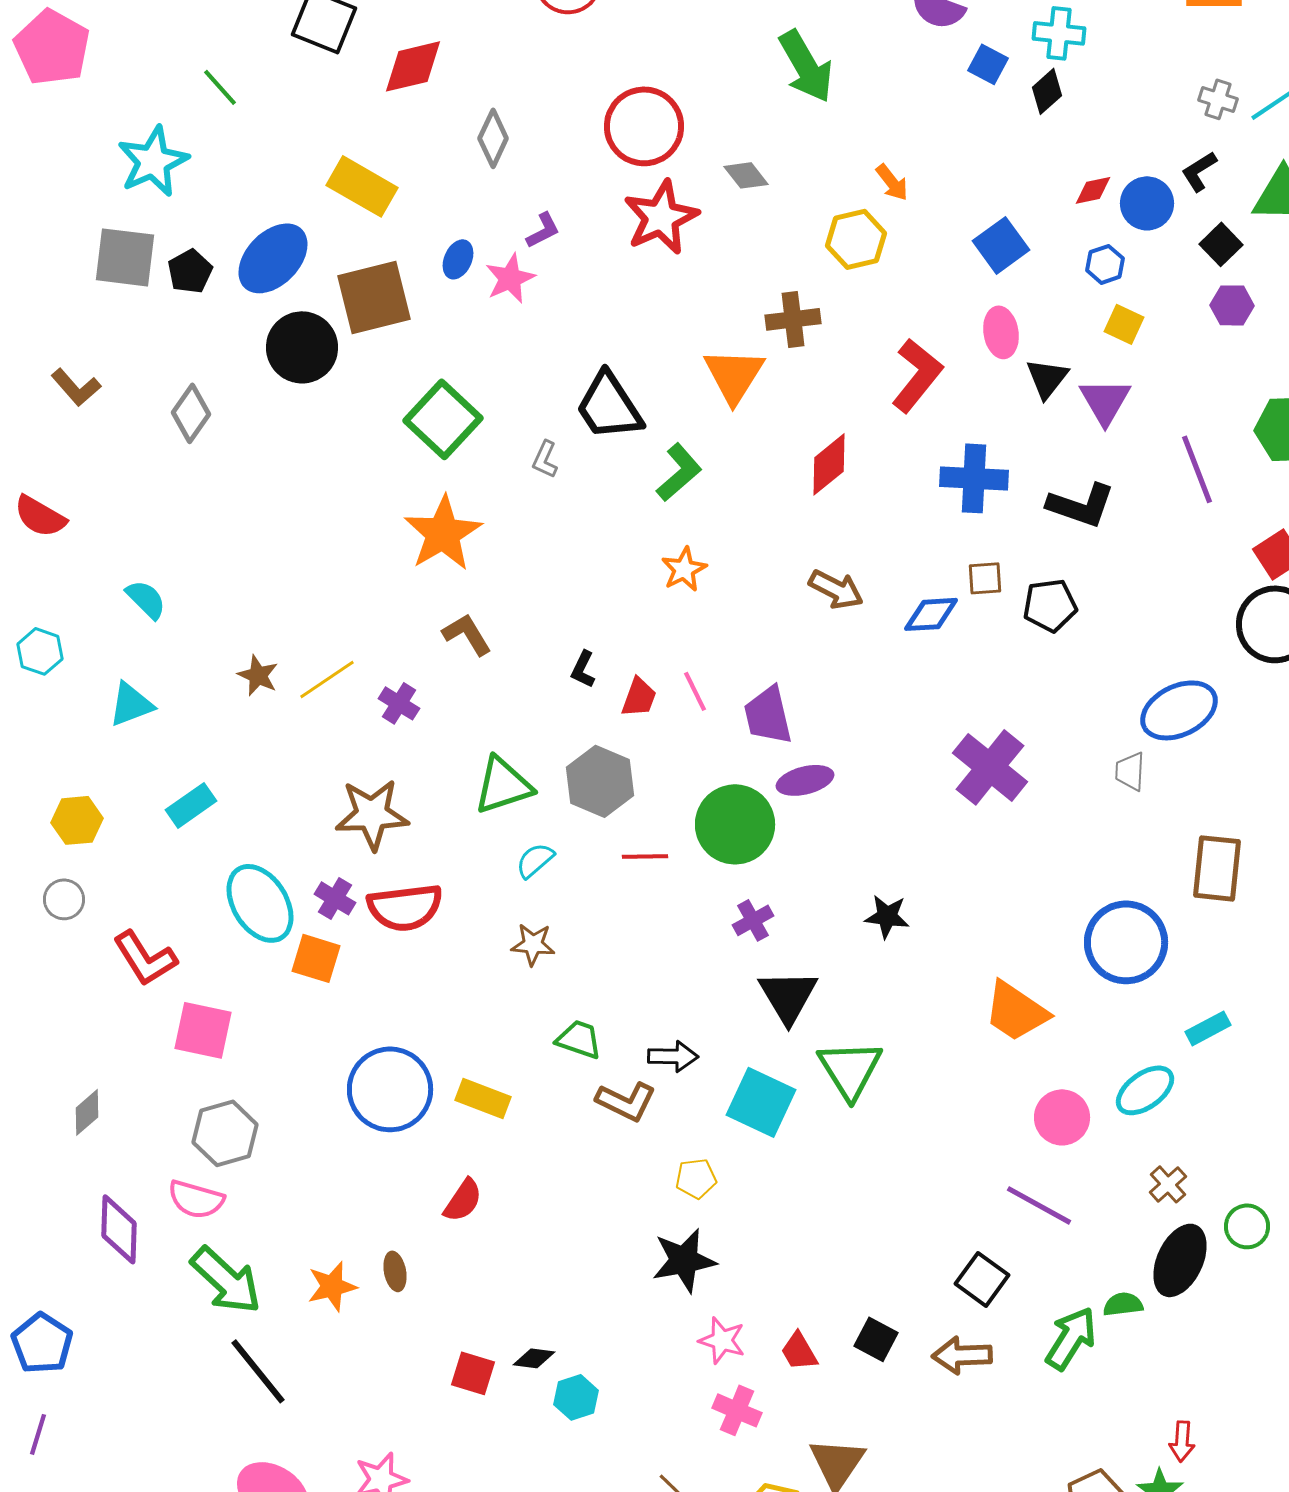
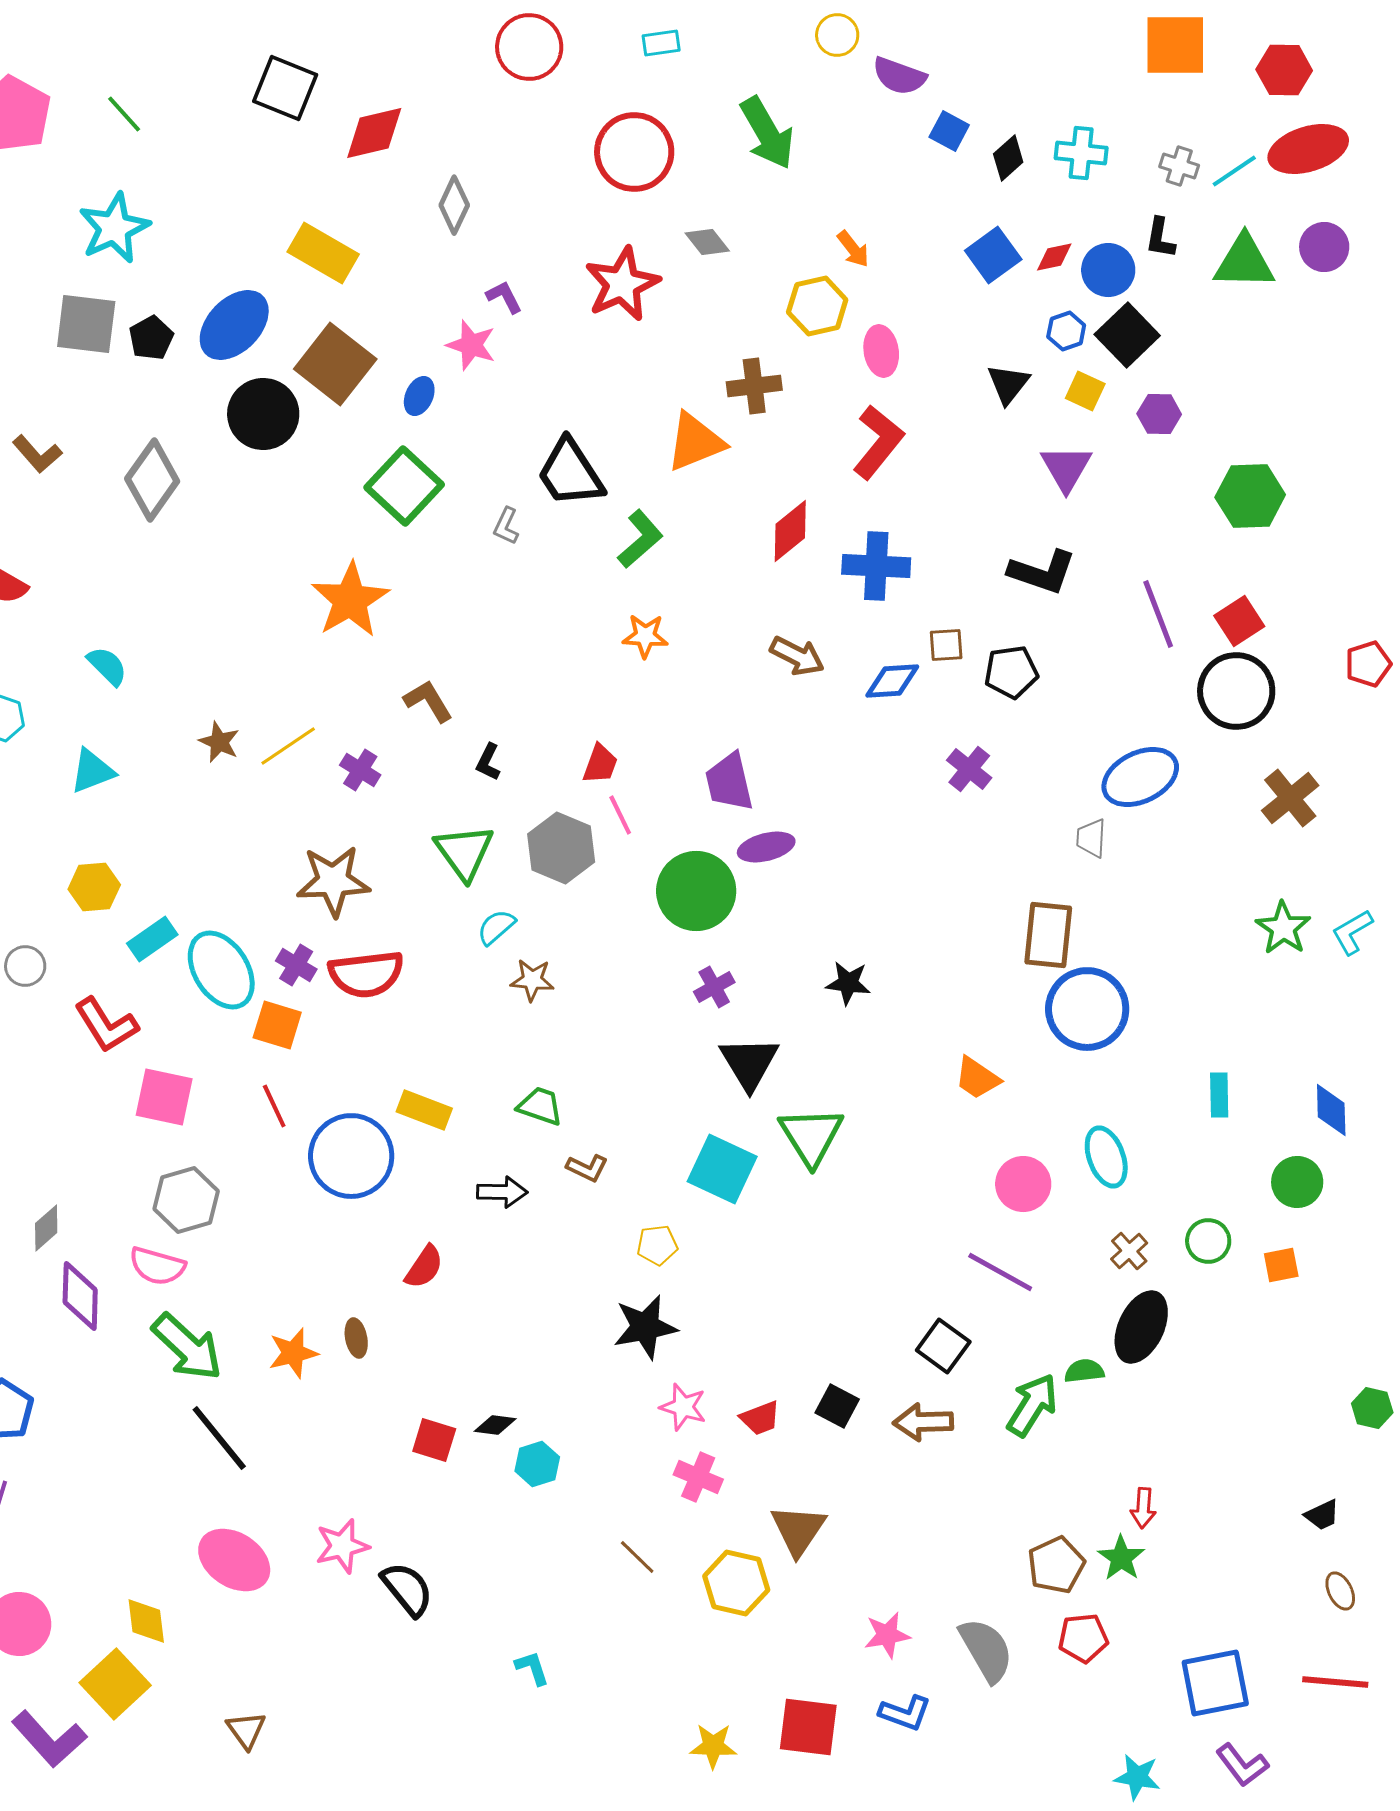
cyan cross: (1059, 33) -> (1081, 153), moved
green line: (220, 87) -> (124, 114), moved
red circle: (644, 126) -> (634, 152), moved
black L-shape: (1199, 171) -> (1160, 238), turned -48
purple L-shape: (543, 230) -> (504, 297), turned -90
black square: (1221, 244) -> (1127, 335), moved, size x1.5
blue square: (1001, 245) -> (993, 255), moved
blue ellipse: (458, 259) -> (419, 396), moved
pink star: (510, 278) -> (471, 345), turned -30
brown square: (374, 297) -> (335, 364), turned -38
purple hexagon: (1232, 305) -> (1159, 414), moved
pink ellipse: (1001, 332) -> (881, 351), moved
orange triangle: (734, 375) -> (695, 442), turned 36
black triangle: (1047, 378) -> (1008, 384), moved
gray diamond: (191, 413) -> (152, 480), size x1.4
purple line: (1197, 469) -> (1158, 614), moved
blue cross: (974, 478) -> (876, 566), moved
orange star: (443, 533) -> (350, 600), moved
orange star: (684, 569) -> (645, 636), turned 30
black L-shape: (583, 669) -> (488, 762), moved
pink line: (695, 691) -> (620, 815), moved
purple cross: (990, 767) -> (969, 769), moved, size x0.6
green triangle: (503, 785) -> (464, 852), turned -48
cyan rectangle: (191, 805) -> (152, 939), moved
yellow hexagon: (77, 820) -> (94, 887), moved
red line: (645, 856) -> (274, 1106), moved, turned 66
brown rectangle: (1217, 868) -> (1048, 935), moved
brown star: (533, 944) -> (532, 980), moved
orange trapezoid: (1016, 1011) -> (977, 1078), size x0.7
cyan rectangle: (1208, 1028) -> (1219, 1095), moved, turned -63
black arrow: (673, 1056) -> (502, 1192), moved
cyan ellipse: (1145, 1090) -> (1106, 1157), turned -74
yellow rectangle: (483, 1098) -> (424, 1110), moved
brown L-shape: (626, 1101) -> (587, 1168), size x0.7
gray diamond: (87, 1112) -> (46, 1228), moved
green circle: (1247, 1226) -> (1208, 1241), moved
red trapezoid: (799, 1351) -> (760, 1418), turned -81

